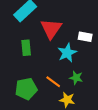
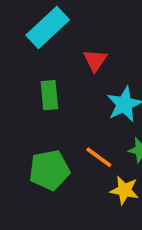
red triangle: (51, 29) -> (95, 60), size x0.6

